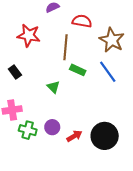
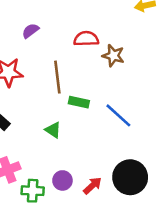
red semicircle: (82, 21) -> (86, 39), moved
brown star: (112, 40) -> (113, 56), size x0.7
blue line: (108, 72) -> (118, 115), moved

